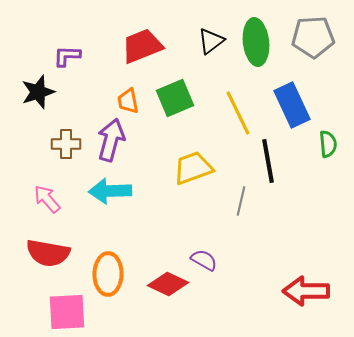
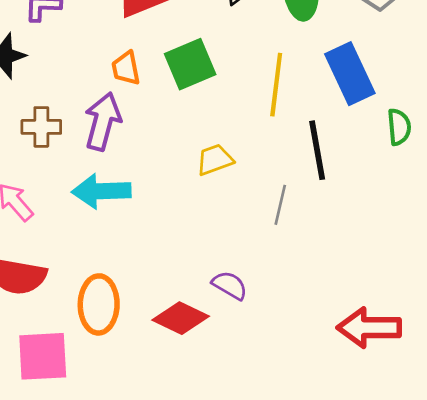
yellow line: (238, 113) -> (276, 85), turned 33
yellow trapezoid: (193, 168) -> (215, 160), size x0.7

